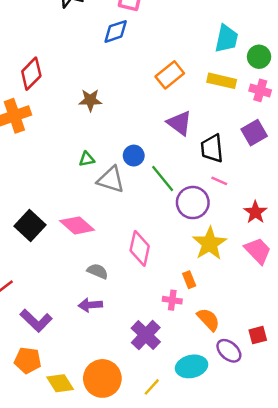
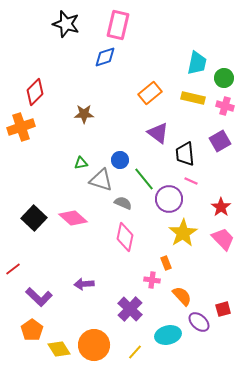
gray semicircle: (98, 271) -> (123, 203), moved
orange pentagon: (28, 360) -> (32, 330), turned 30

